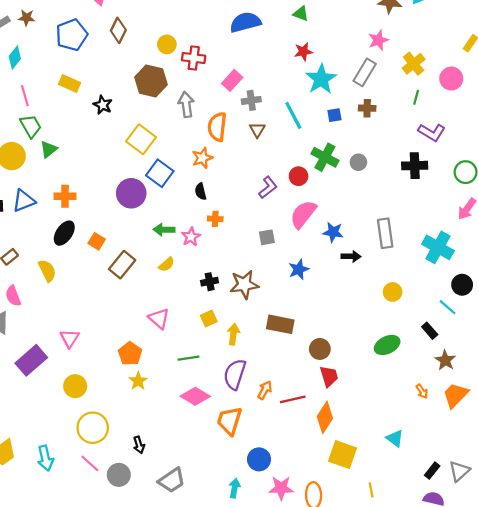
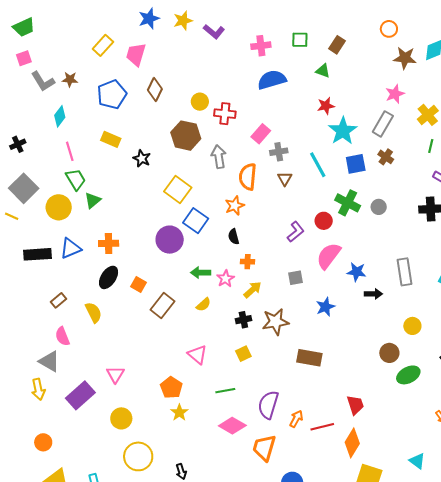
brown cross: (367, 108) -> (386, 157), turned 35
blue square: (334, 115) -> (356, 164), size x1.5
yellow arrow: (233, 334) -> (252, 290), moved, turned 42
brown circle: (320, 349) -> (389, 353), moved

